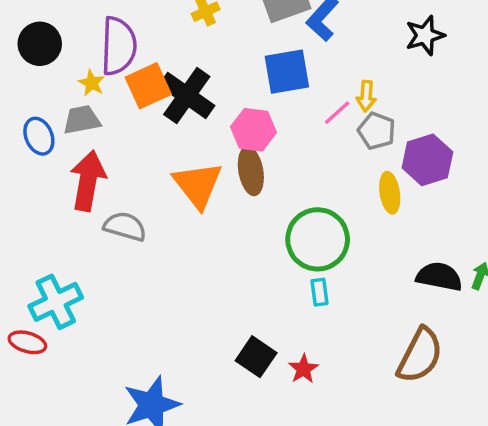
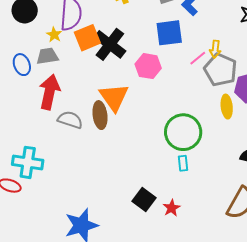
gray pentagon: (377, 131) -> (220, 70), size x1.5
brown ellipse: (251, 171) -> (100, 115), moved
cyan cross: (56, 302) -> (28, 162), turned 32

